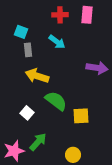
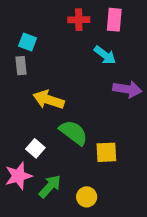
cyan arrow: (57, 42) -> (105, 55), moved
gray rectangle: (28, 50) -> (21, 66), moved
pink star: (14, 151) -> (18, 176), moved
yellow circle: (73, 155) -> (87, 197), moved

